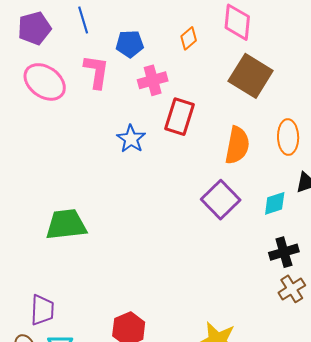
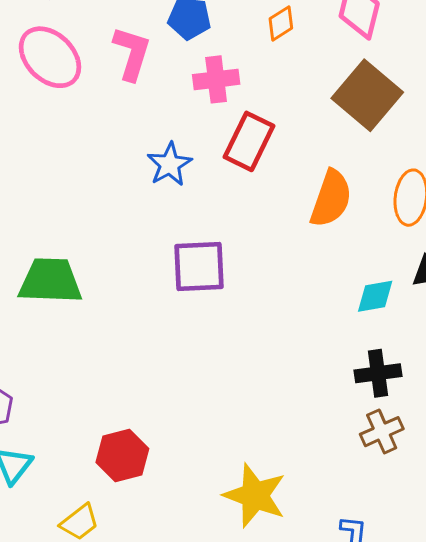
purple square: (221, 200) -> (199, 267), moved, turned 33

